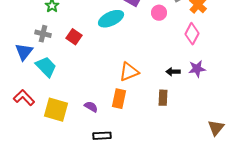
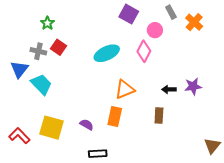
cyan ellipse: (111, 19) -> (107, 53), moved
pink diamond: (192, 34) -> (144, 51), moved
red square: (74, 37) -> (58, 47), moved
red L-shape: (24, 98) -> (19, 136), moved

